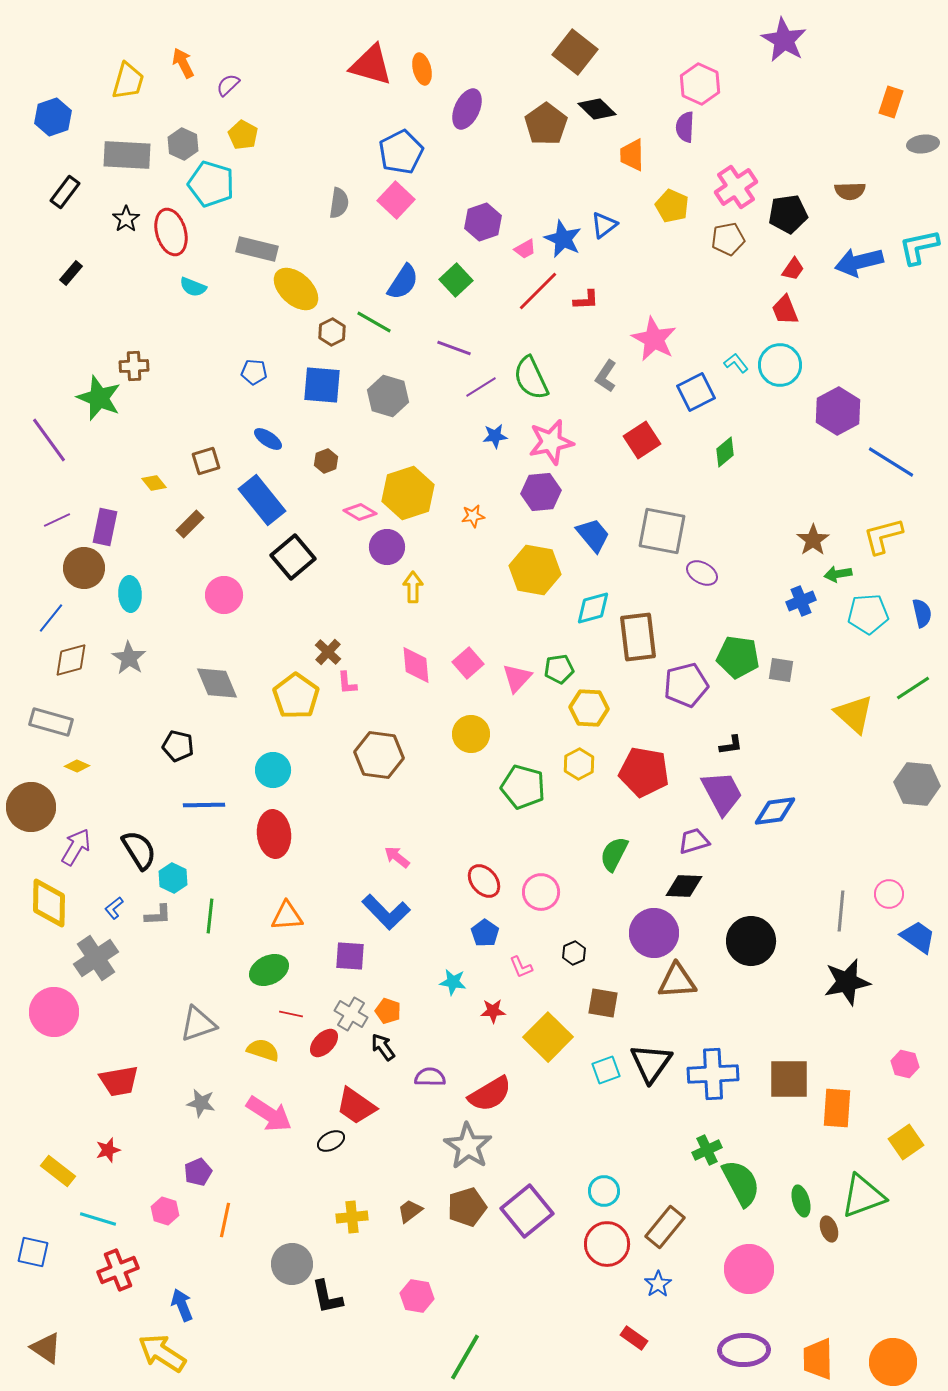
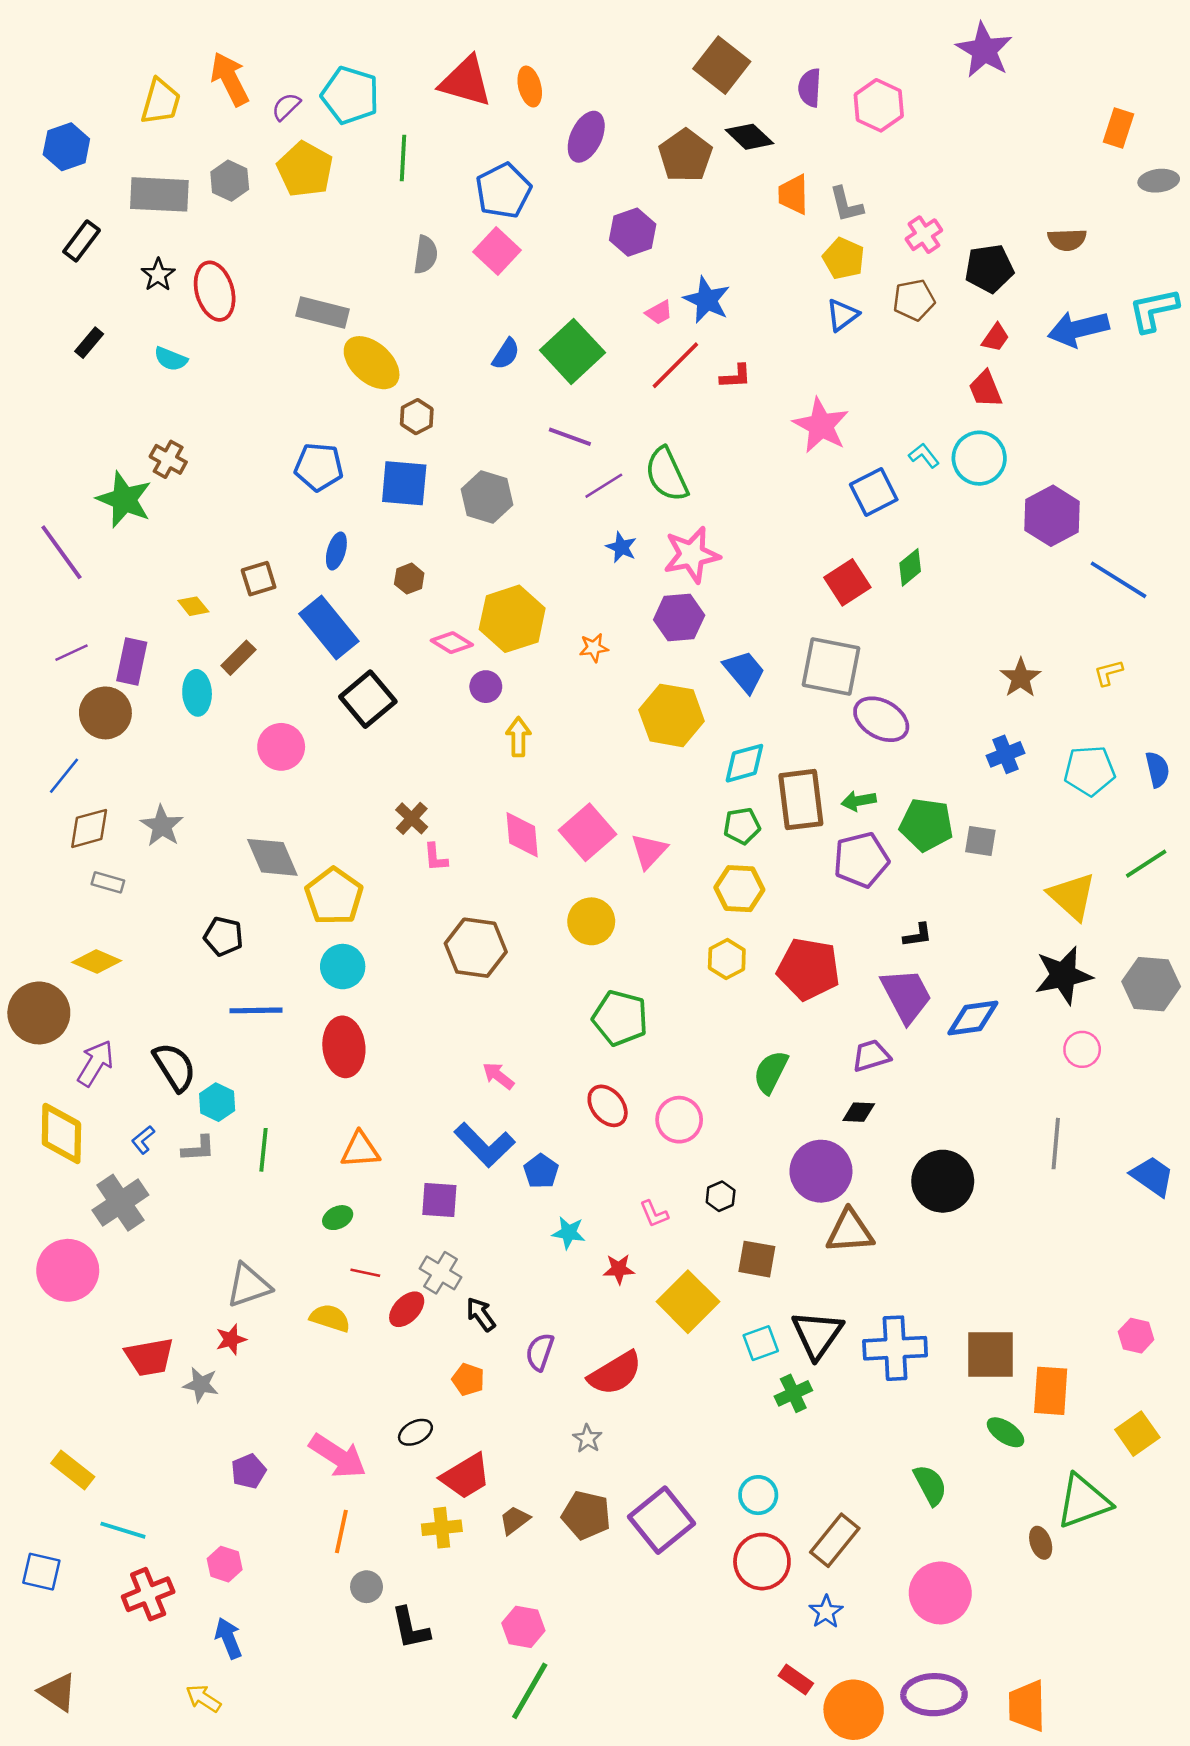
orange arrow: (183, 63) -> (230, 79), size x1.4
purple semicircle: (685, 127) -> (810, 88), moved
yellow pentagon: (243, 135) -> (305, 169), size x1.5
cyan pentagon: (211, 184) -> (350, 95), moved
pink cross: (736, 187) -> (924, 235), size x0.7
purple hexagon: (483, 222) -> (633, 232), moved
blue triangle: (604, 225) -> (842, 315), moved
green square: (456, 280) -> (572, 351), size x1.5
blue semicircle: (403, 282) -> (506, 354), size x0.7
cyan semicircle: (193, 287) -> (171, 359), moved
green line: (374, 322) -> (403, 158), moved, turned 63
brown cross: (134, 366) -> (168, 459), turned 32
blue pentagon: (254, 372) -> (319, 467), size x1.5
gray L-shape: (606, 376) -> (846, 204), moved, turned -48
blue star: (495, 436) -> (621, 547), turned 30
blue ellipse: (268, 439) -> (336, 551), turned 72
red square: (642, 440) -> (847, 582), moved
yellow L-shape: (883, 536) -> (1108, 673), size x0.6
purple circle: (387, 547) -> (486, 687), size x0.7
purple ellipse: (702, 573) -> (881, 719), size x1.4
green arrow: (838, 574) -> (859, 801), moved
cyan ellipse: (130, 594) -> (197, 693), moved
pink square: (468, 663) -> (587, 832), size x1.4
green pentagon: (559, 669) -> (742, 826), moved
yellow pentagon: (296, 696) -> (334, 896), moved
gray rectangle: (51, 722) -> (108, 882), moved, size x0.6
yellow diamond: (77, 766) -> (97, 962), size x1.5
green pentagon: (523, 787) -> (620, 1018), moved
black diamond: (684, 886) -> (859, 1112), size x0.7
pink circle: (889, 894) -> (1082, 1049), moved
blue pentagon: (485, 933) -> (541, 1171), moved
green ellipse: (269, 970) -> (338, 1218), size x0.6
black star: (847, 982) -> (1063, 975), moved
orange pentagon: (388, 1011) -> (468, 1380), moved
purple semicircle: (430, 1077) -> (540, 1352), turned -72
gray star: (201, 1103) -> (201, 1385), moved
red trapezoid: (356, 1106) -> (466, 1476), moved, turned -66
pink arrow: (269, 1114) -> (338, 1456), moved
gray star: (468, 1146) -> (587, 1439), size x0.5
red star: (108, 1150) -> (231, 1339), moved
green cross: (707, 1150) -> (793, 1393), moved
green semicircle: (741, 1183) -> (930, 1485), size x0.7
green ellipse: (801, 1201) -> (1006, 1432), moved, turned -40
brown pentagon: (467, 1207) -> (586, 1515), turned 30
pink hexagon: (165, 1211) -> (225, 1564), moved
orange line: (225, 1220) -> (341, 1531), moved
gray circle: (292, 1264) -> (367, 1587), size x0.6
yellow arrow: (162, 1353) -> (203, 1698), size x0.6
green line: (465, 1357) -> (530, 1691), moved
orange circle: (893, 1362) -> (854, 1710), moved

